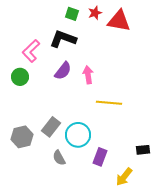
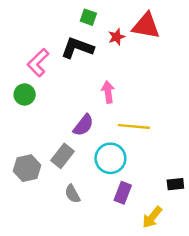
red star: (95, 13) -> (117, 37), moved
purple semicircle: (63, 71) -> (83, 125), moved
cyan circle: (78, 135) -> (110, 158), moved

